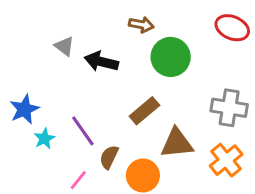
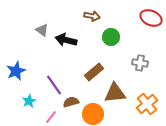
green circle: (171, 57) -> (111, 37), size x0.7
gray cross: (229, 108) -> (140, 63), moved, size x0.7
cyan star: (44, 139) -> (29, 101), moved
brown semicircle: (109, 157) -> (71, 102), turned 49

